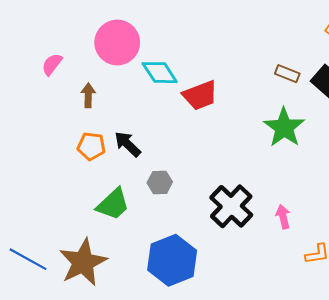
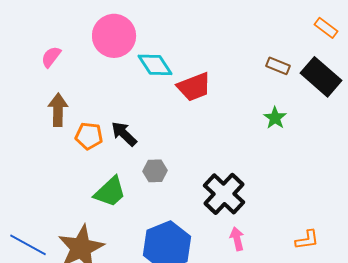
brown arrow: (88, 95) -> (58, 110), moved, size x1.4
green star: (284, 128) -> (275, 118), size x0.6
pink arrow: (283, 217) -> (237, 239), moved

